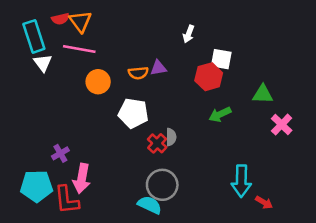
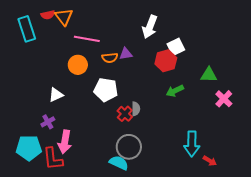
white arrow: (189, 34) -> (150, 27), size x1.6
pink line: (79, 49) -> (87, 39), moved
white square: (221, 59) -> (176, 47), turned -36
white triangle: (43, 63) -> (56, 95), moved, turned 42

